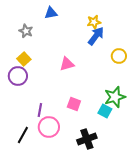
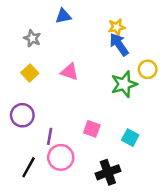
blue arrow: (96, 36) -> (119, 45), turned -72
pink triangle: (67, 64) -> (69, 72), moved, turned 35
purple circle: (18, 76) -> (22, 115), moved
green star: (115, 97) -> (124, 84), moved

